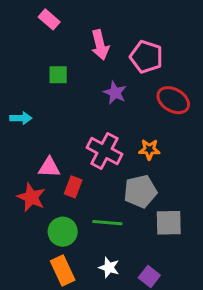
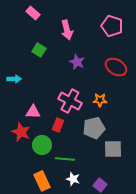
pink pentagon: (146, 57) -> (112, 26), moved
green square: (58, 75) -> (39, 50), turned 32
red rectangle: (73, 187) -> (58, 125), moved
green line: (107, 223) -> (65, 159), moved
green circle: (63, 232) -> (42, 145), moved

